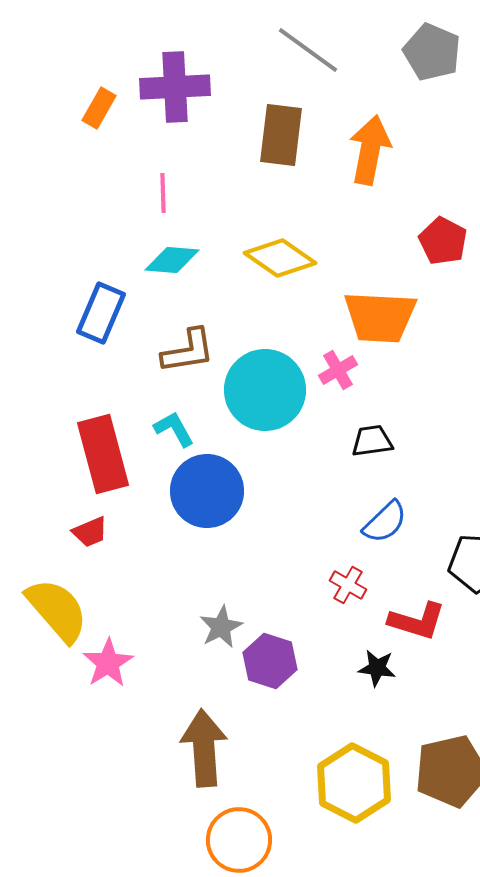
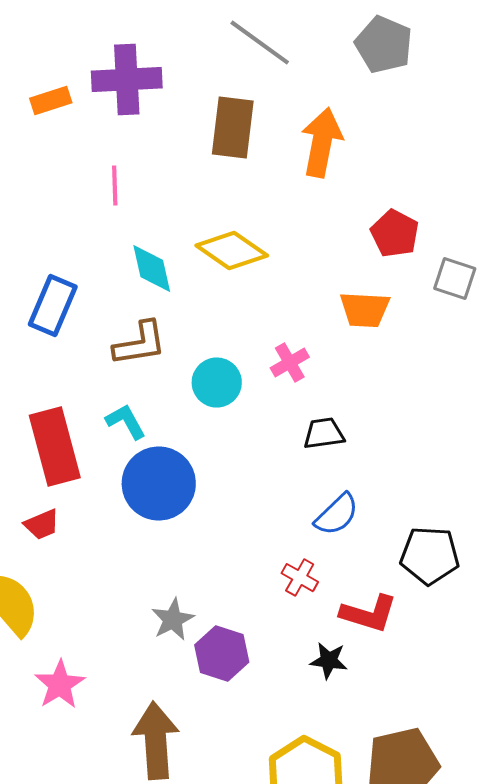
orange rectangle: (99, 108) -> (51, 101), turned 42
cyan diamond: (172, 260) -> (152, 269), moved, turned 72
orange trapezoid: (380, 317) -> (365, 310), moved, size x0.7
cyan circle: (265, 390) -> (217, 383), size x0.6
pink star: (108, 663) -> (60, 685), moved

